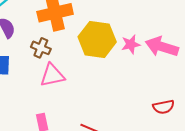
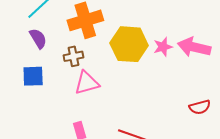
brown cross: (41, 48) -> (73, 56), turned -30

